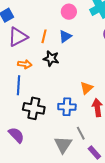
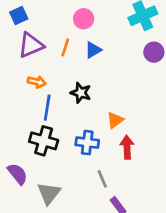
pink circle: (69, 12) -> (84, 19), moved
black star: (51, 59) -> (81, 93), moved
blue line: (18, 85) -> (47, 108), moved
gray triangle: (63, 145) -> (49, 193), moved

